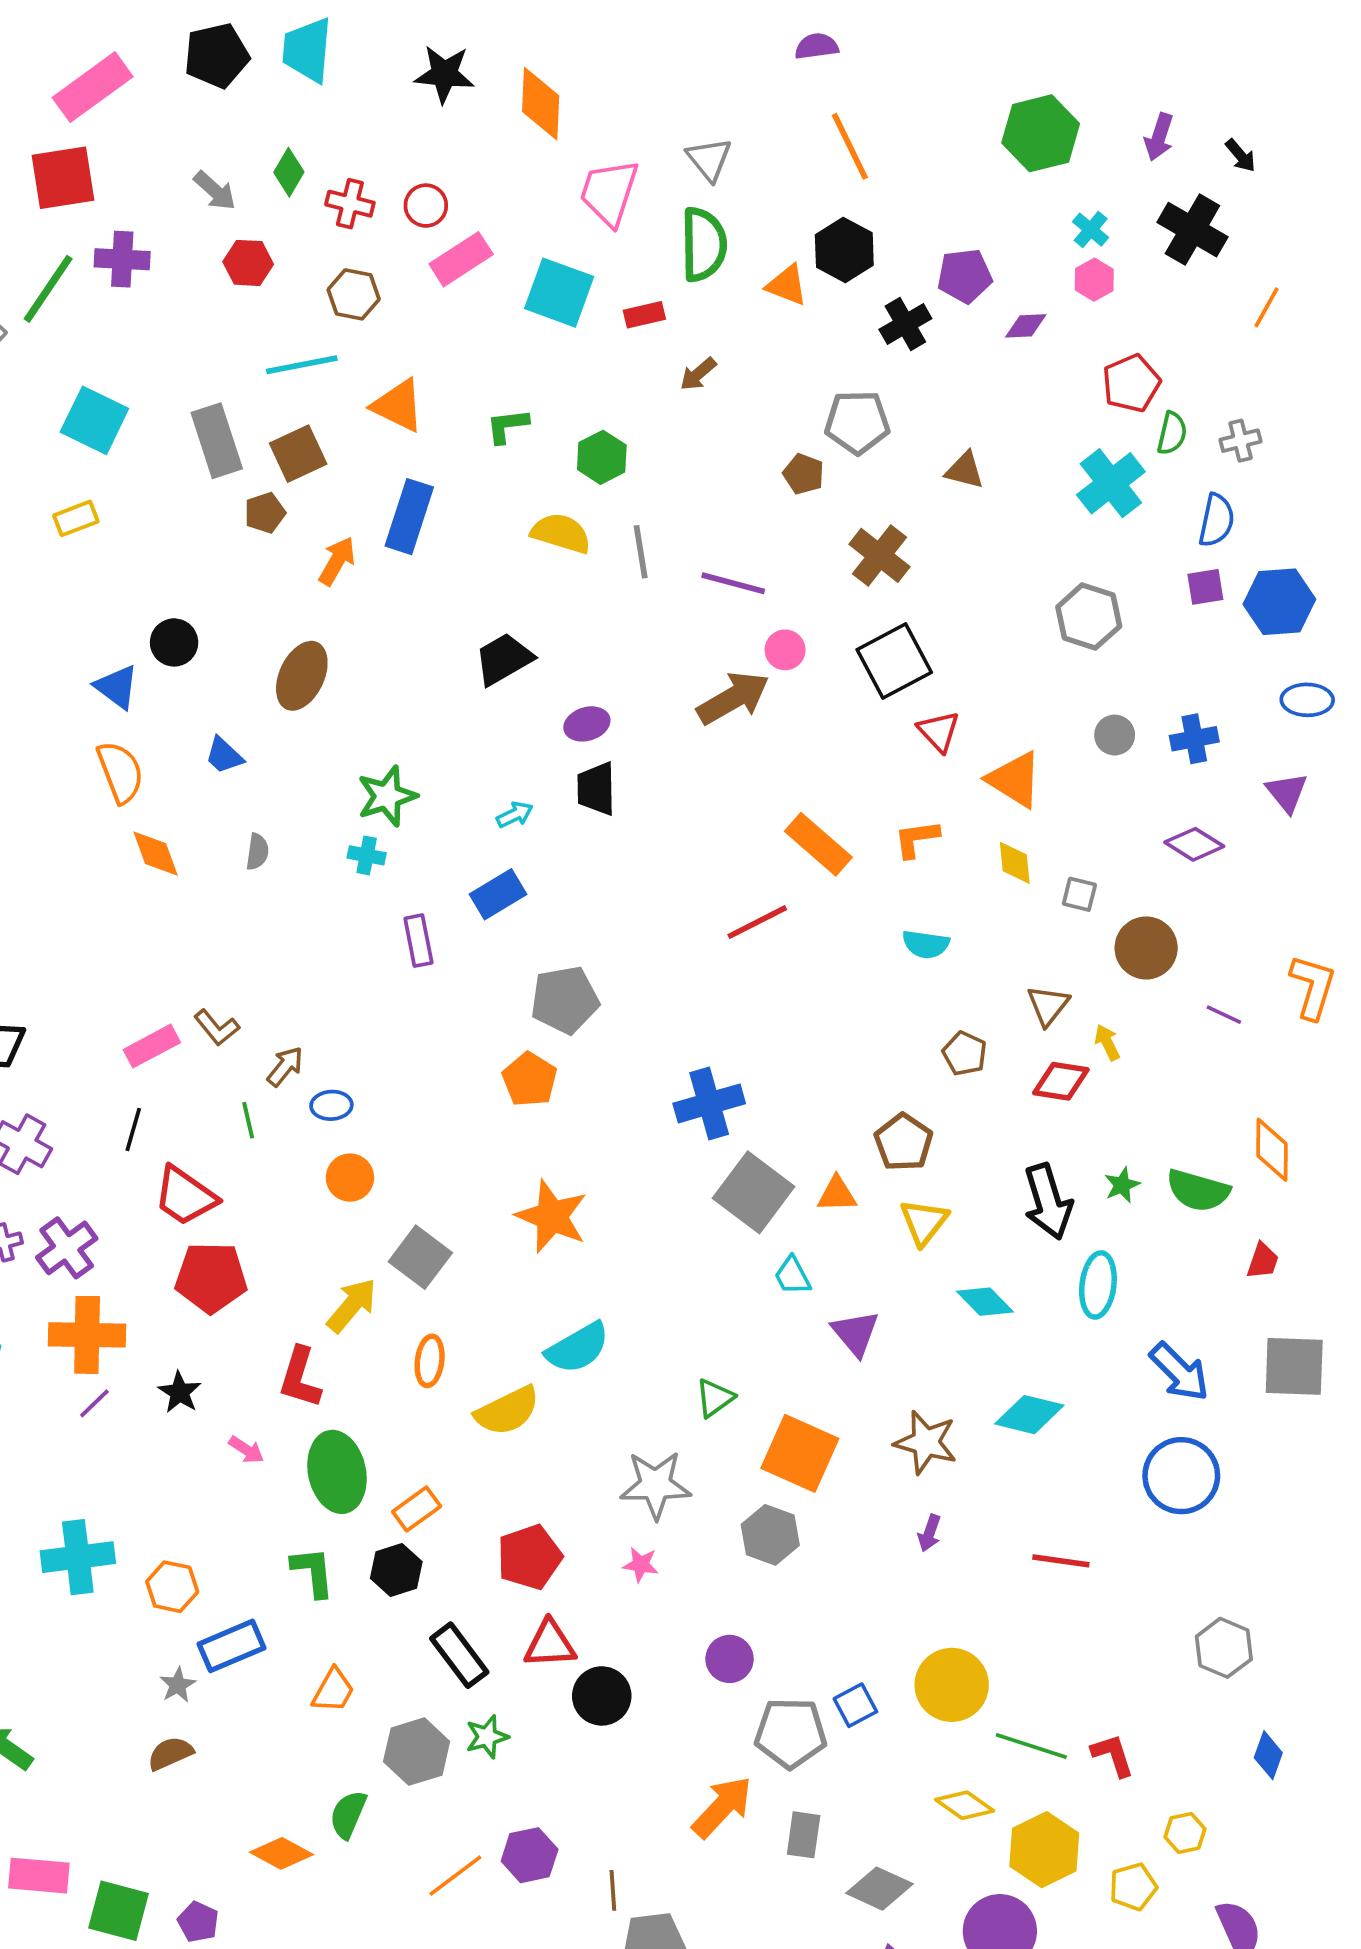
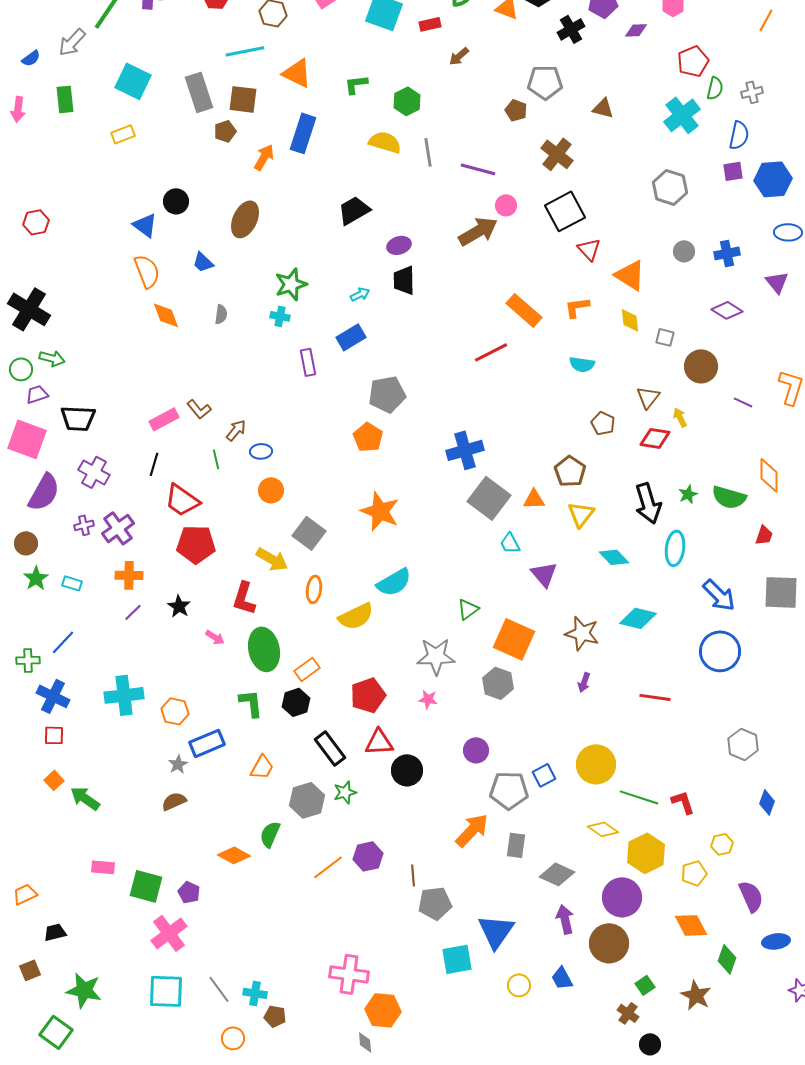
brown square: (298, 454) -> (243, 99), turned 32
yellow arrow: (352, 1305) -> (272, 559), turned 80
orange cross: (87, 1335) -> (129, 575), size x0.7
pink rectangle: (39, 1876) -> (103, 867), size x0.7

